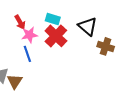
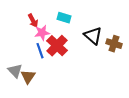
black triangle: (88, 26) -> (93, 36), moved
red cross: (56, 36) -> (57, 46), moved

